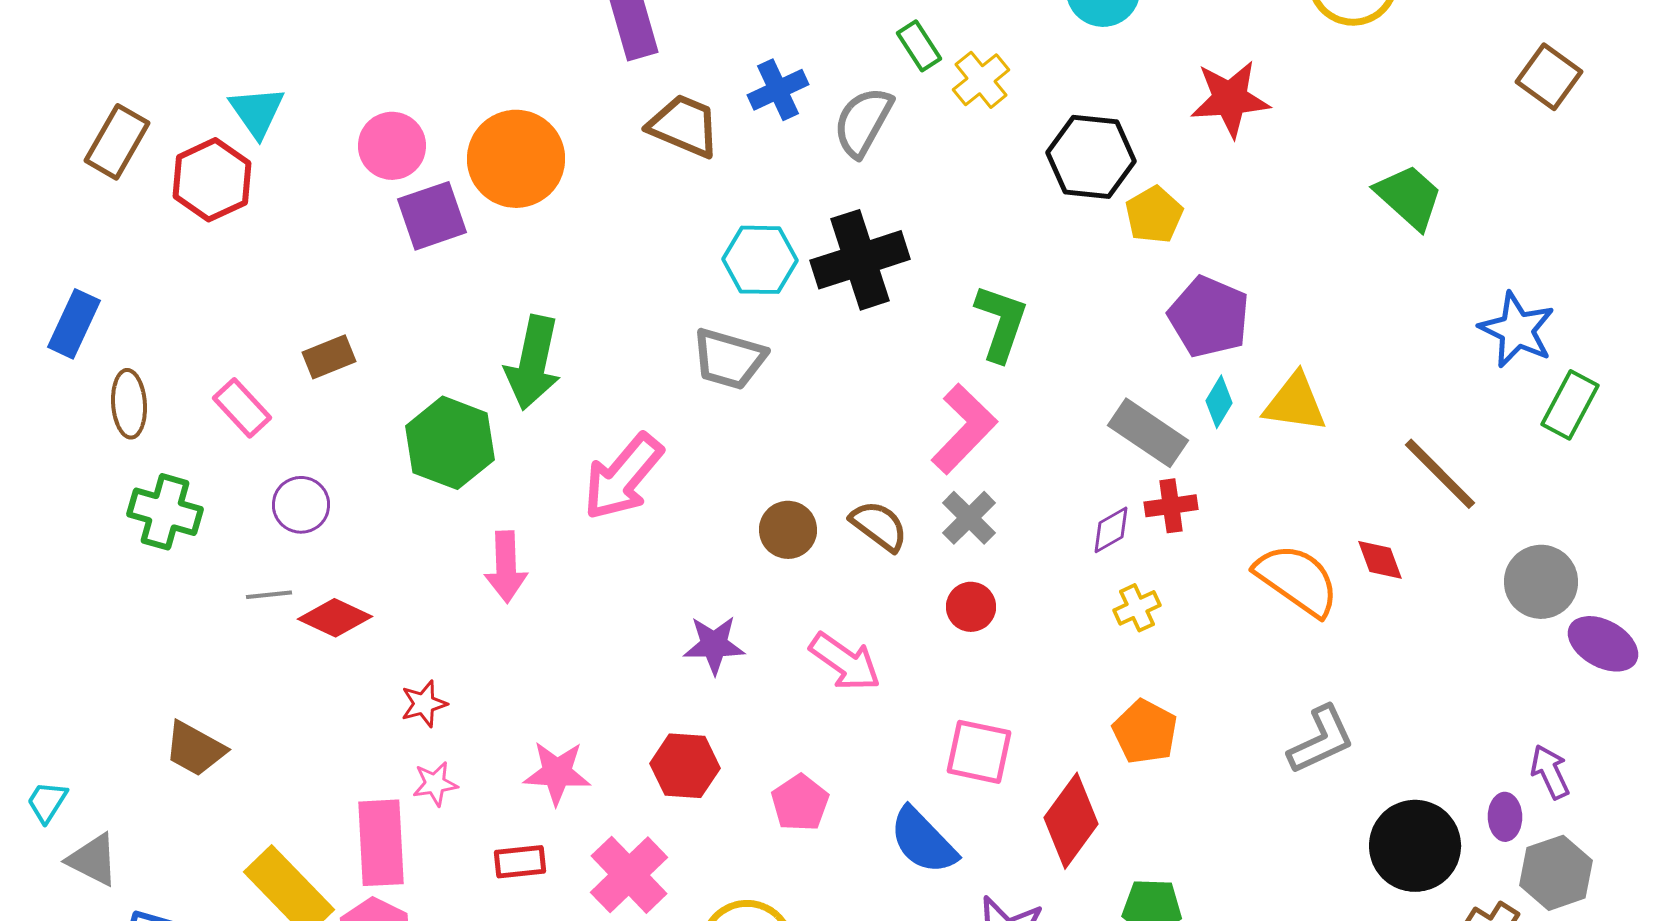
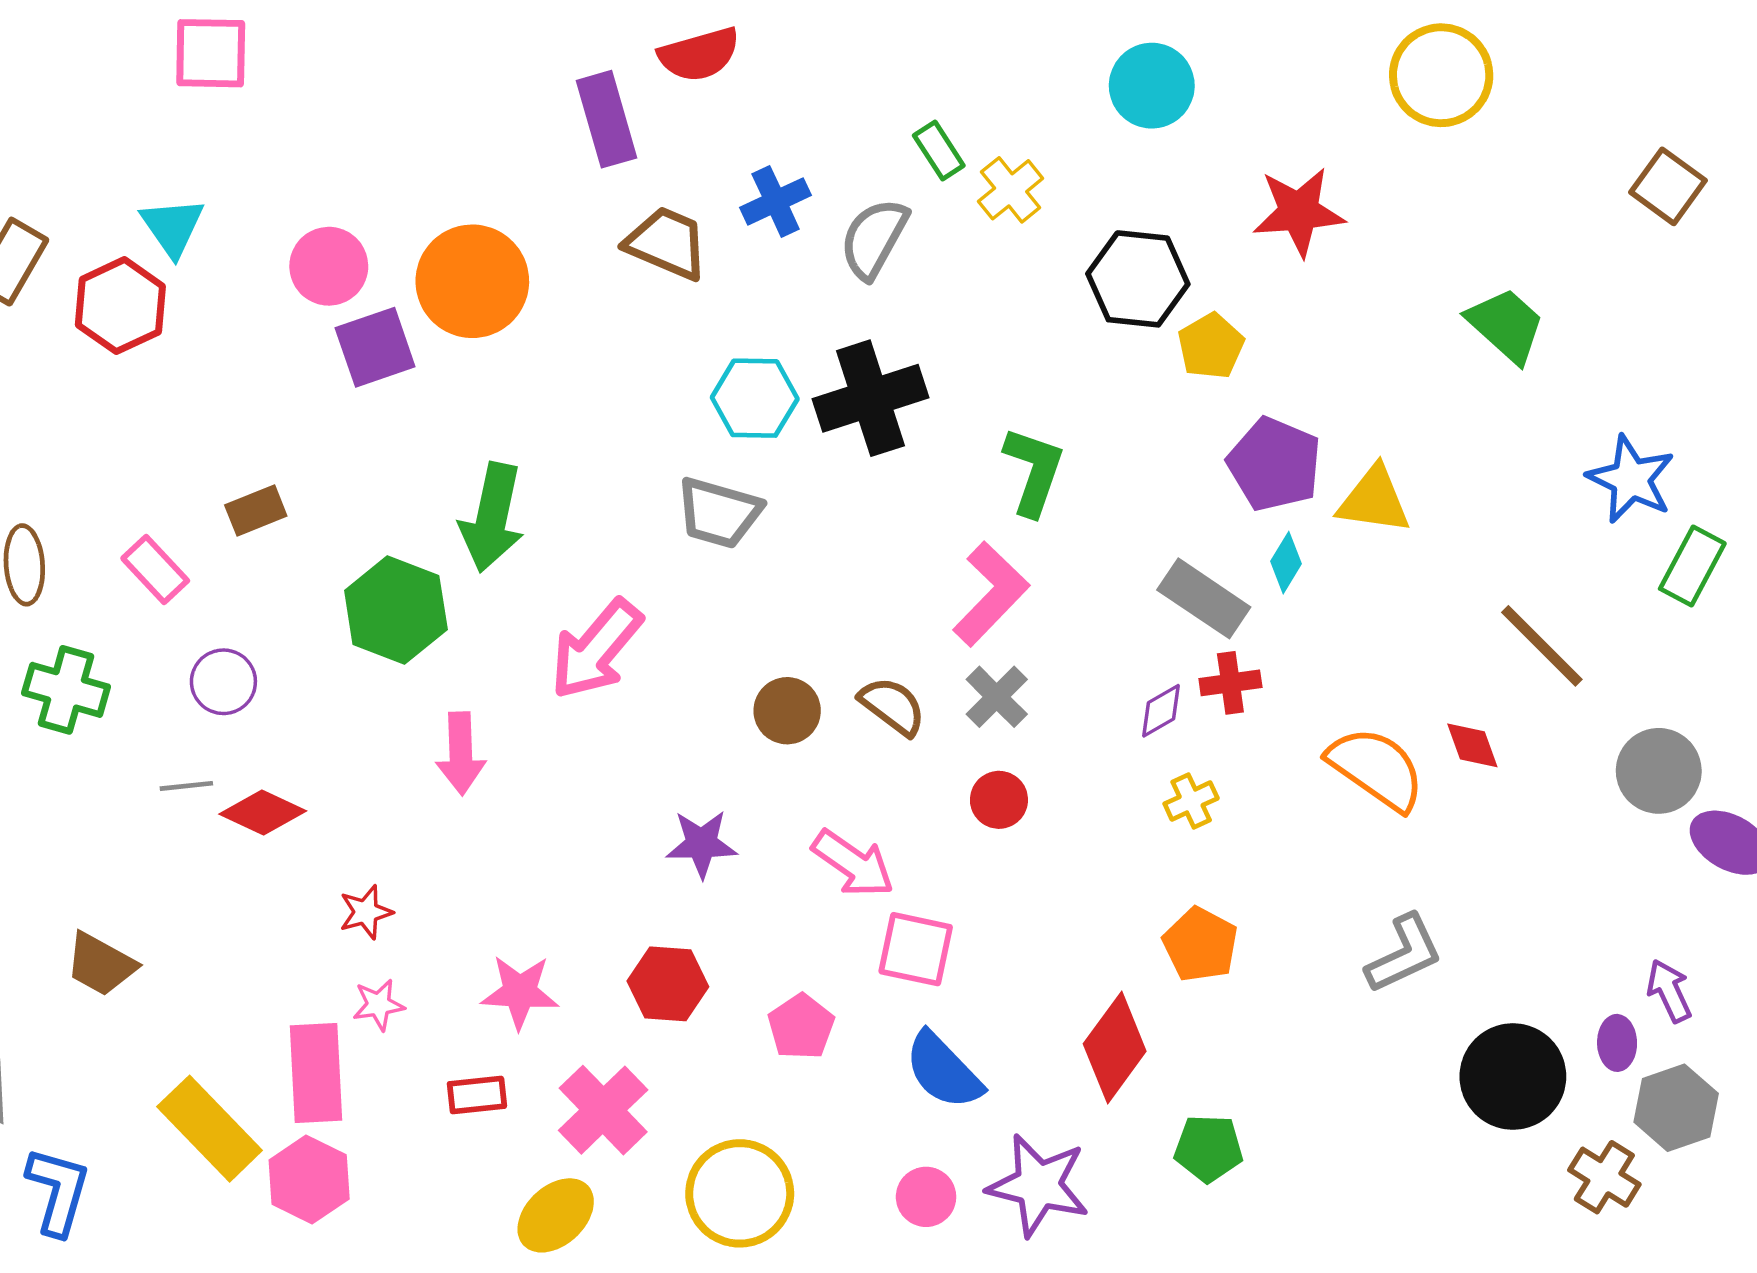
yellow triangle: (1295, 403) -> (1374, 500), moved
pink square: (979, 752) -> (916, 949), moved

